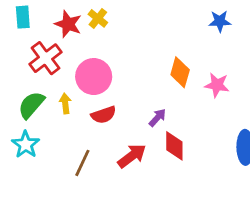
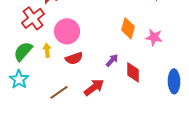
red diamond: (174, 146) -> (133, 72), moved
brown line: (82, 163) -> (59, 92), turned 30

